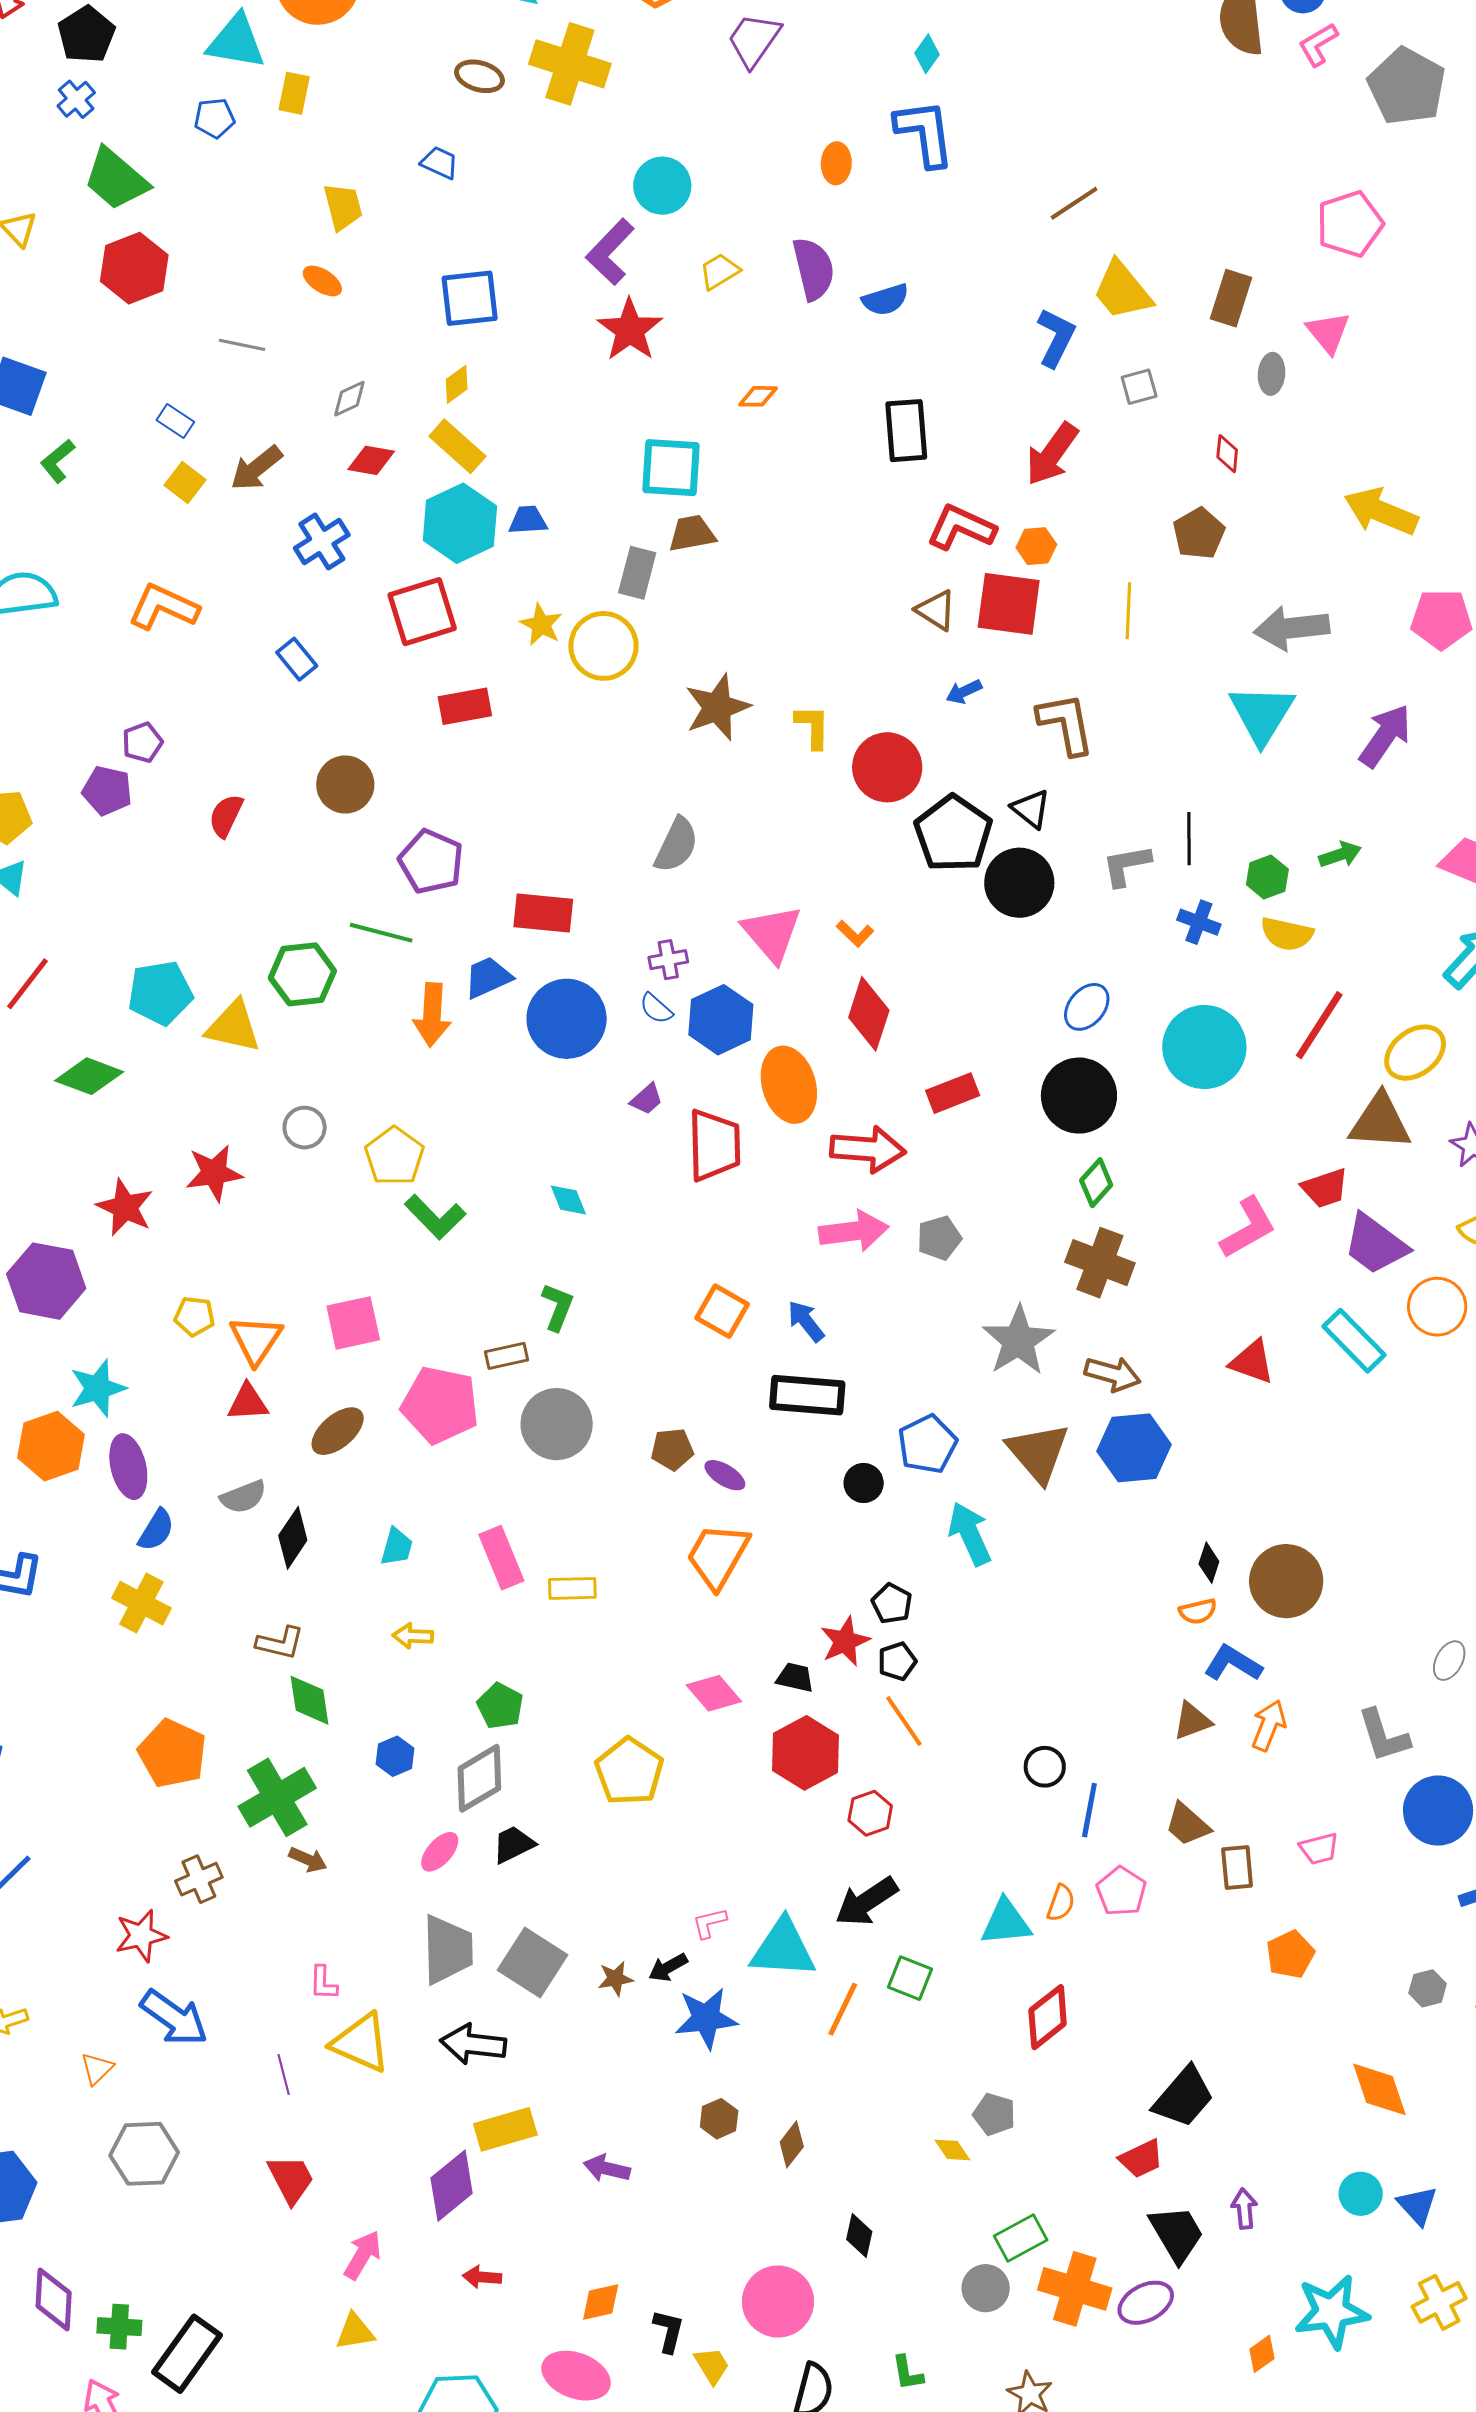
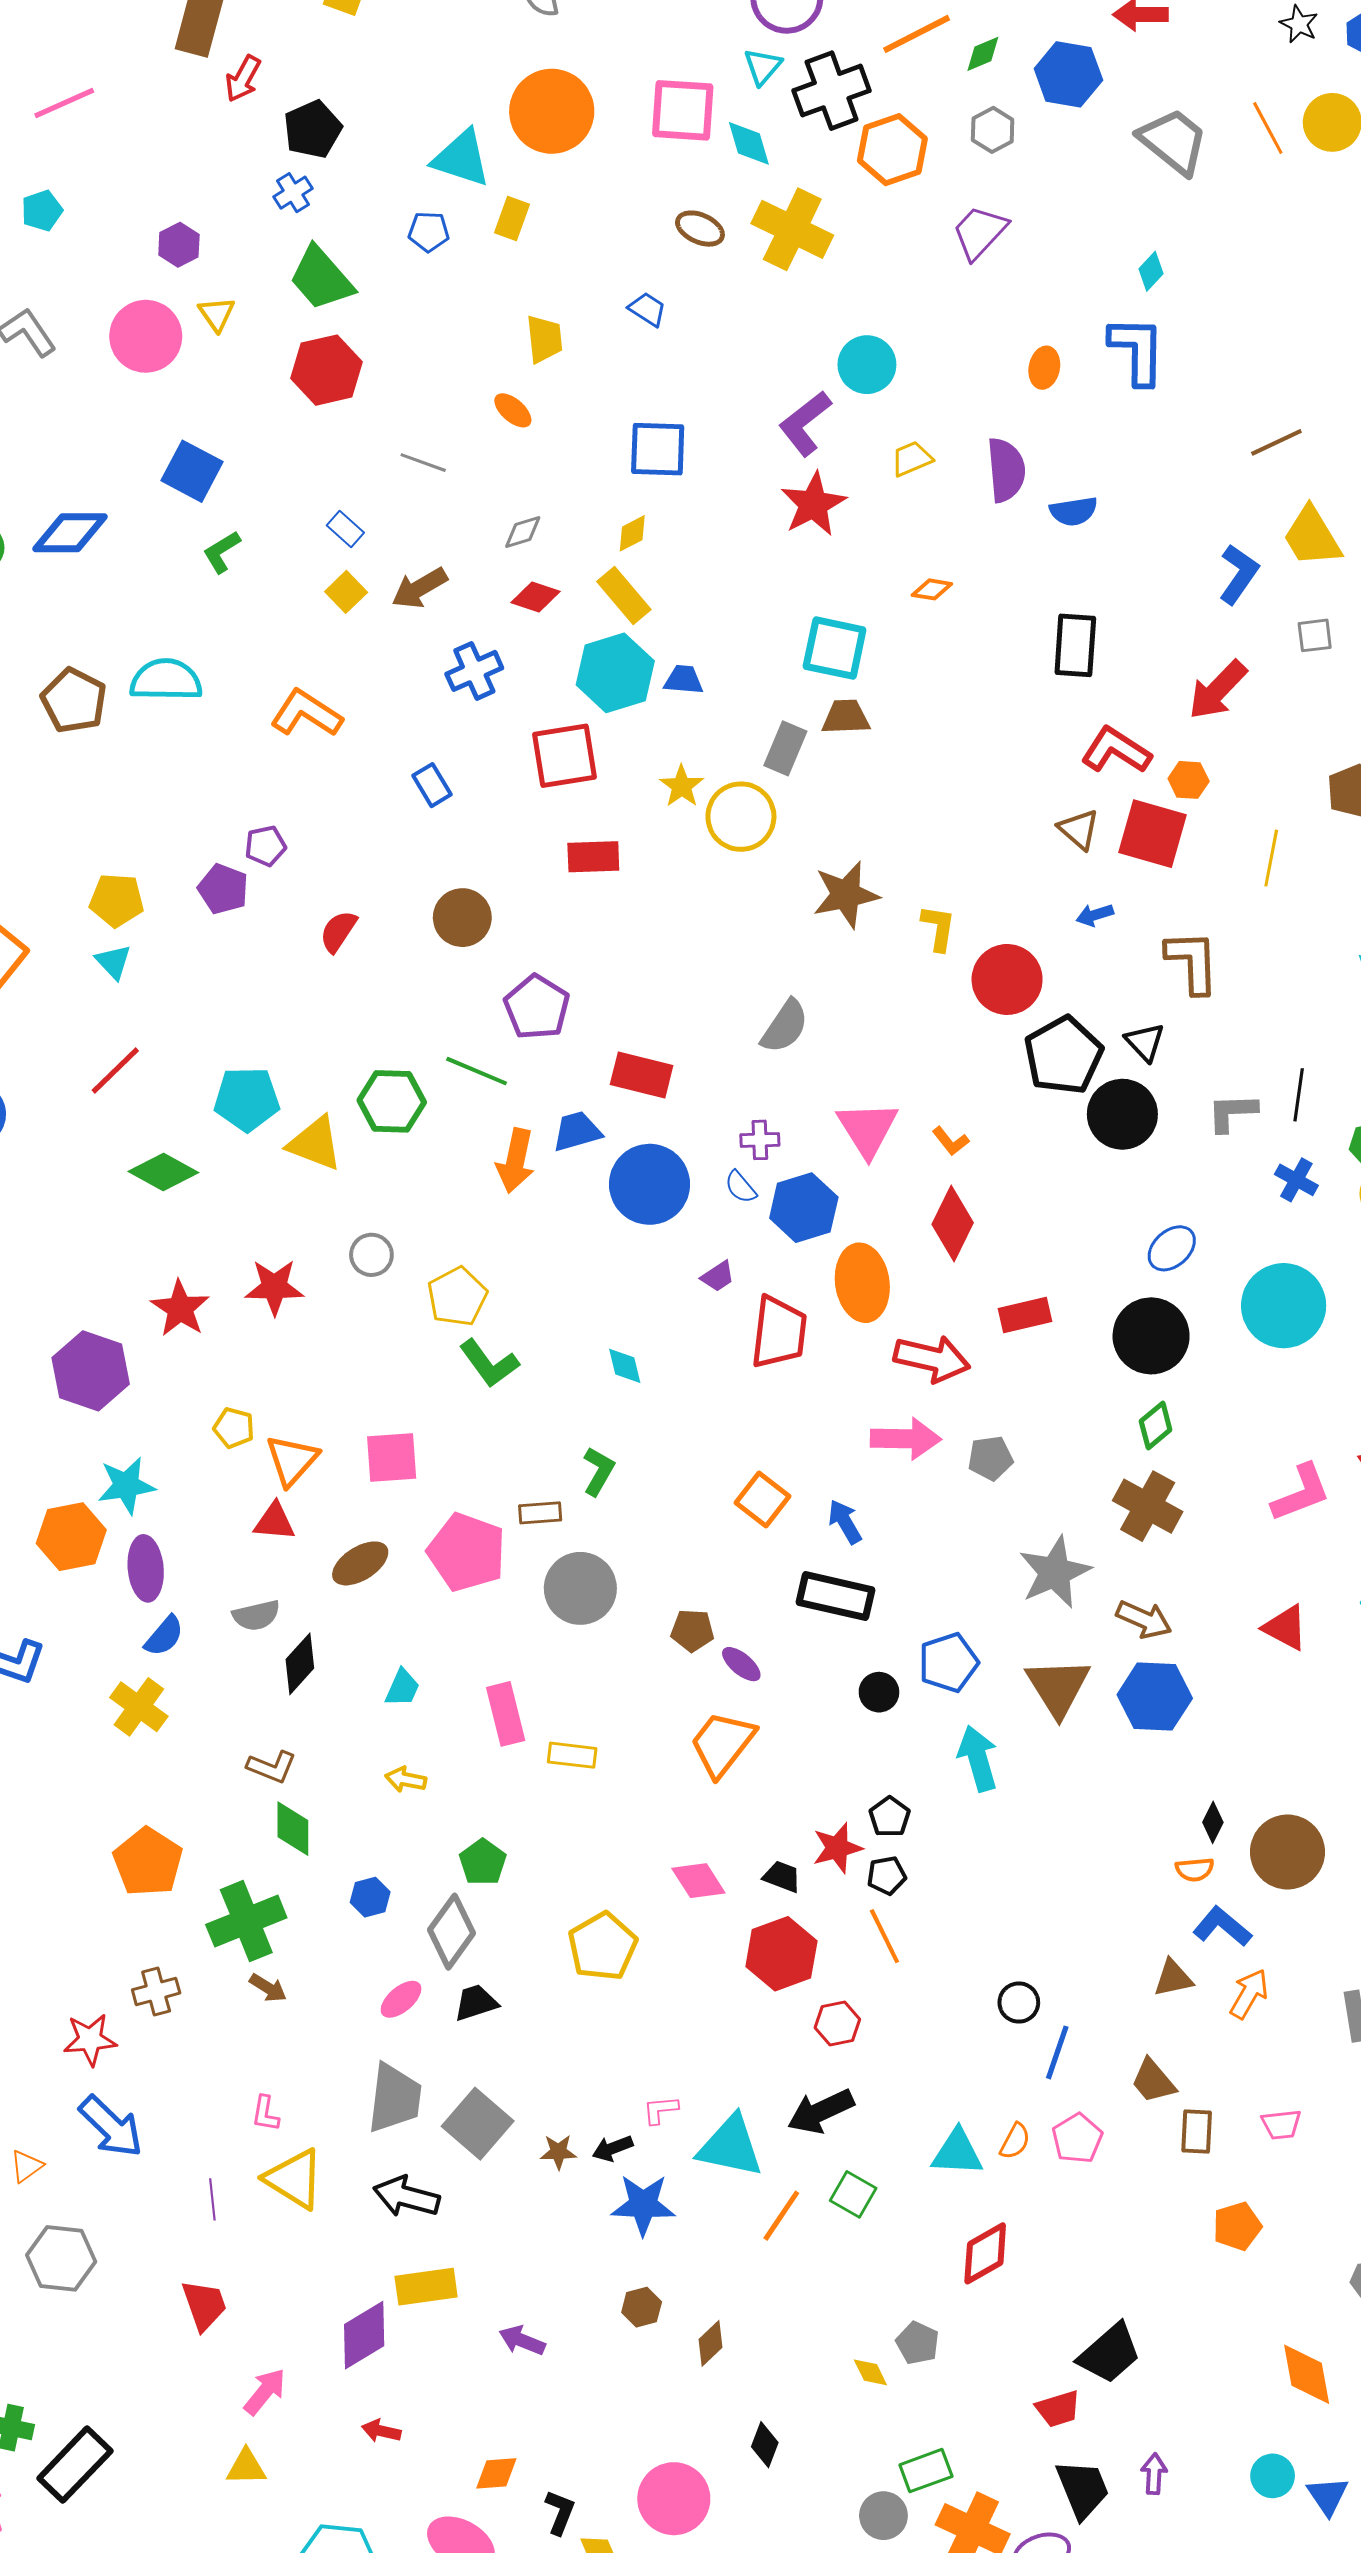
gray diamond: (479, 1778) -> (451, 1932), turned -32

